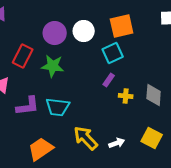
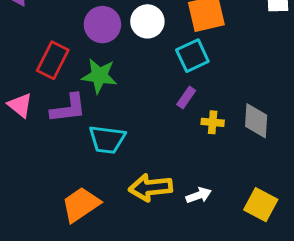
purple L-shape: (28, 106) -> (68, 108), moved
yellow arrow: (86, 138) -> (151, 188), turned -52
yellow square: (152, 138) -> (261, 205), moved

